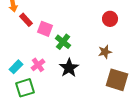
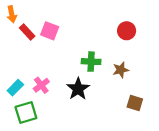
pink square: (45, 29) -> (50, 31), moved
green cross: (63, 42) -> (91, 62), moved, turned -35
brown square: (117, 80) -> (135, 103), size x0.6

